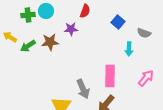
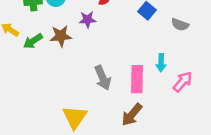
cyan arrow: (129, 49) -> (161, 63), moved
gray arrow: (83, 89) -> (103, 78), moved

